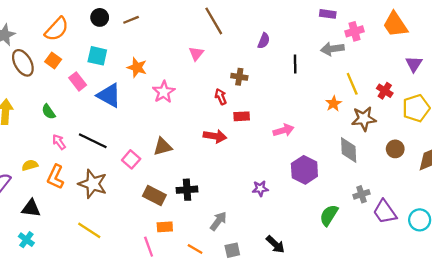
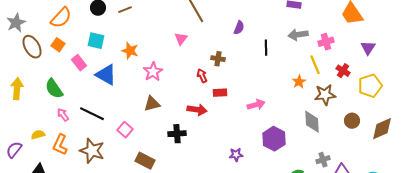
pink cross: (354, 31) -> (326, 42), moved
green semicircle: (48, 112) -> (54, 89), size x1.5
brown triangle: (163, 147) -> (152, 104), moved
black cross: (187, 190) -> (177, 134), moved

